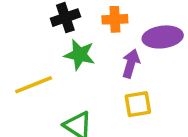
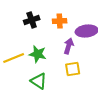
green star: (80, 55) -> (38, 54), moved

